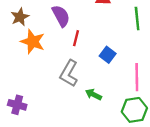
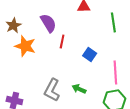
gray L-shape: (69, 73) -> (52, 90), moved

